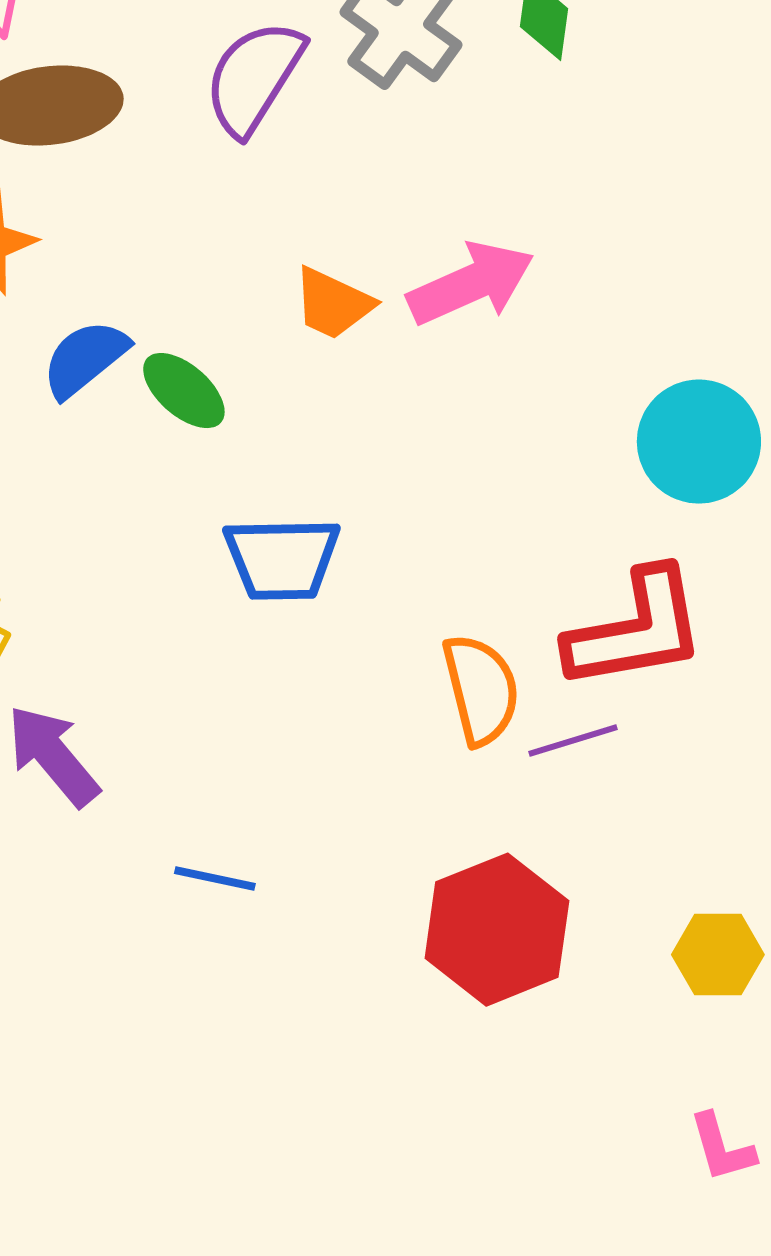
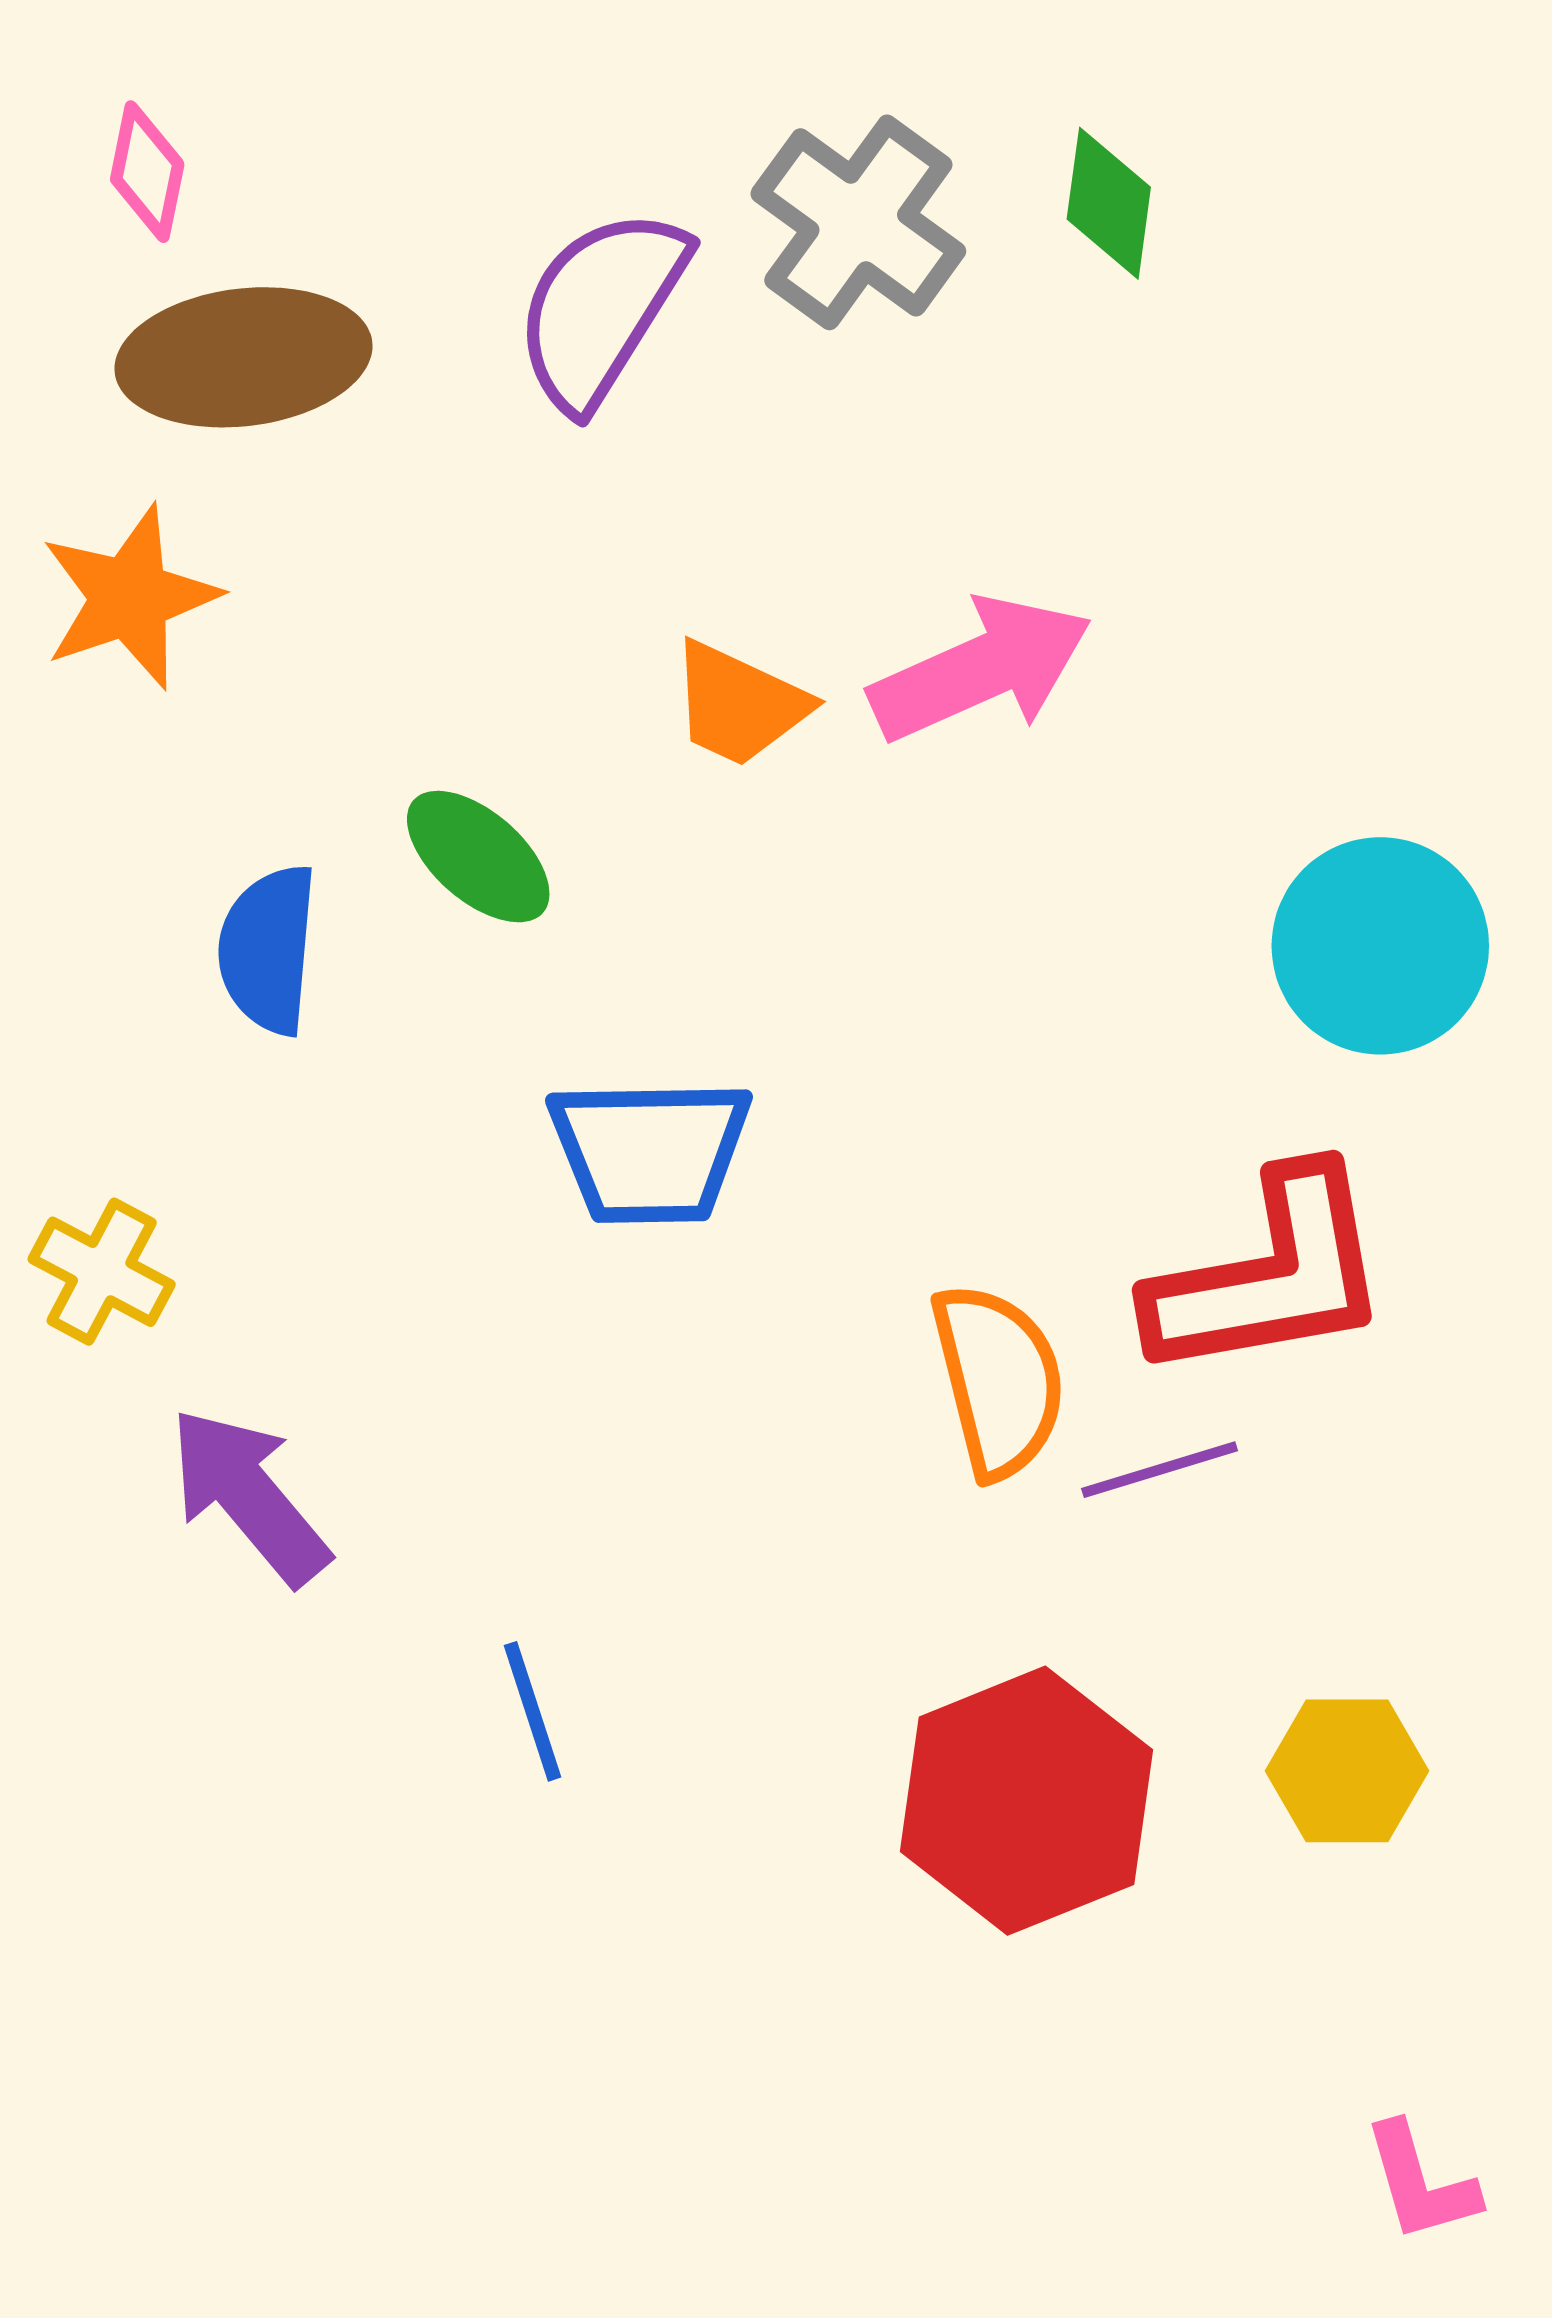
blue semicircle: (85, 359) -> (268, 949), moved, turned -46
blue line: (215, 879) -> (532, 1711), turned 60
yellow hexagon: (718, 955) -> (1347, 1771), moved

